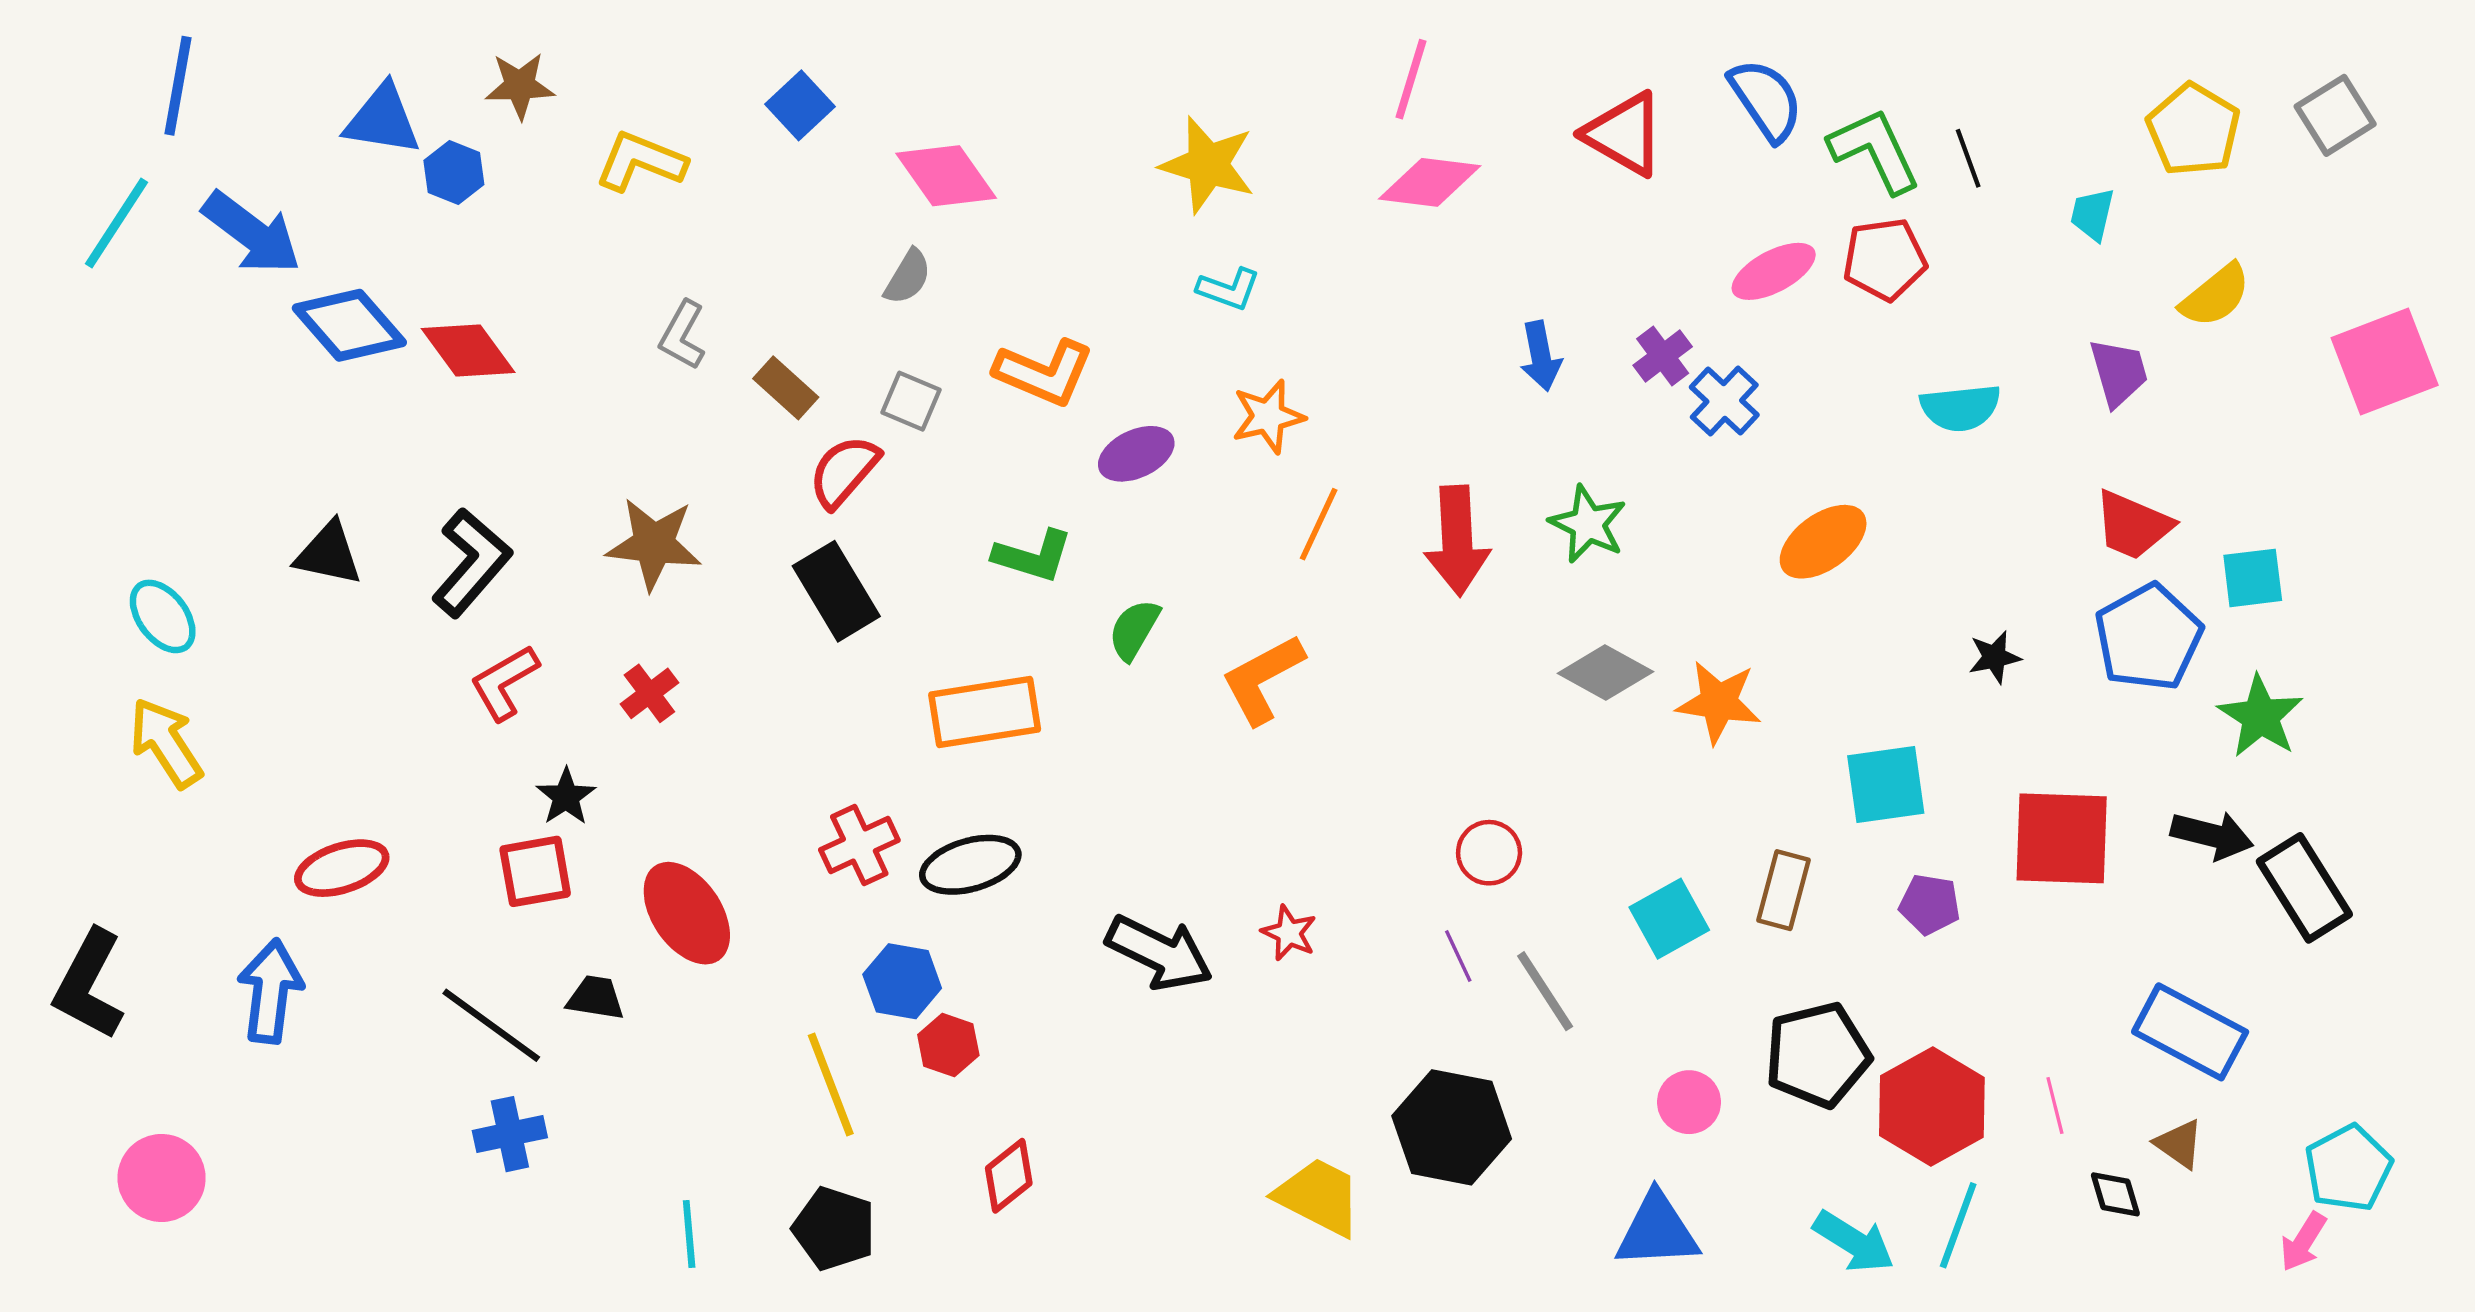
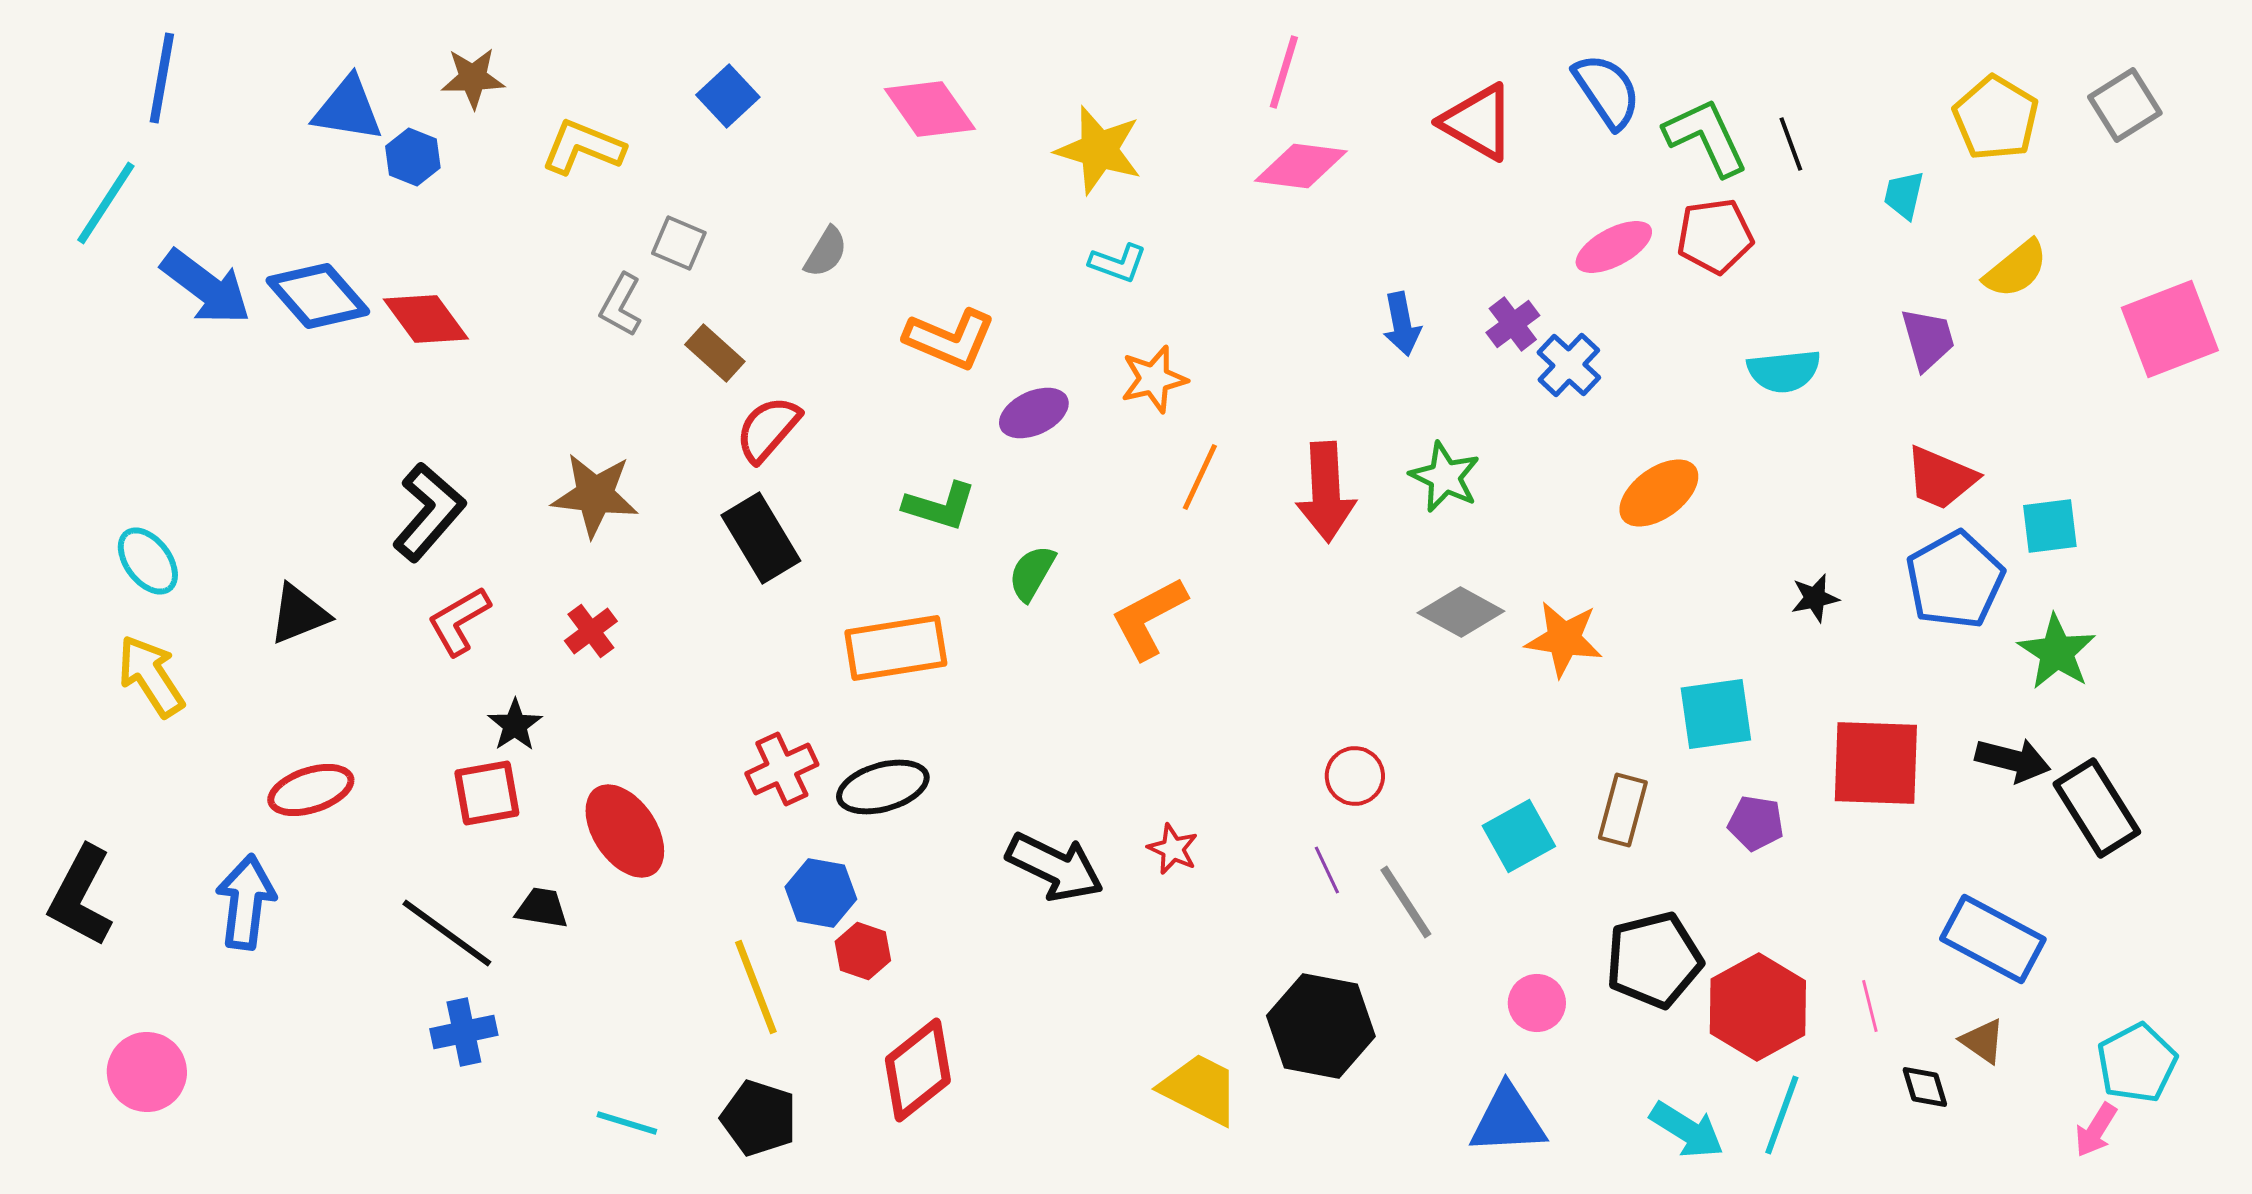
pink diamond: (946, 176) -> (930, 109), moved
blue arrow: (252, 233) -> (206, 287), moved
gray square: (911, 401) -> (679, 243), moved
black triangle: (329, 554) -> (299, 614), moved, turned -34
red diamond: (1009, 1176) -> (918, 1070), size x1.5
cyan line: (689, 1234) -> (627, 1123), turned -68

